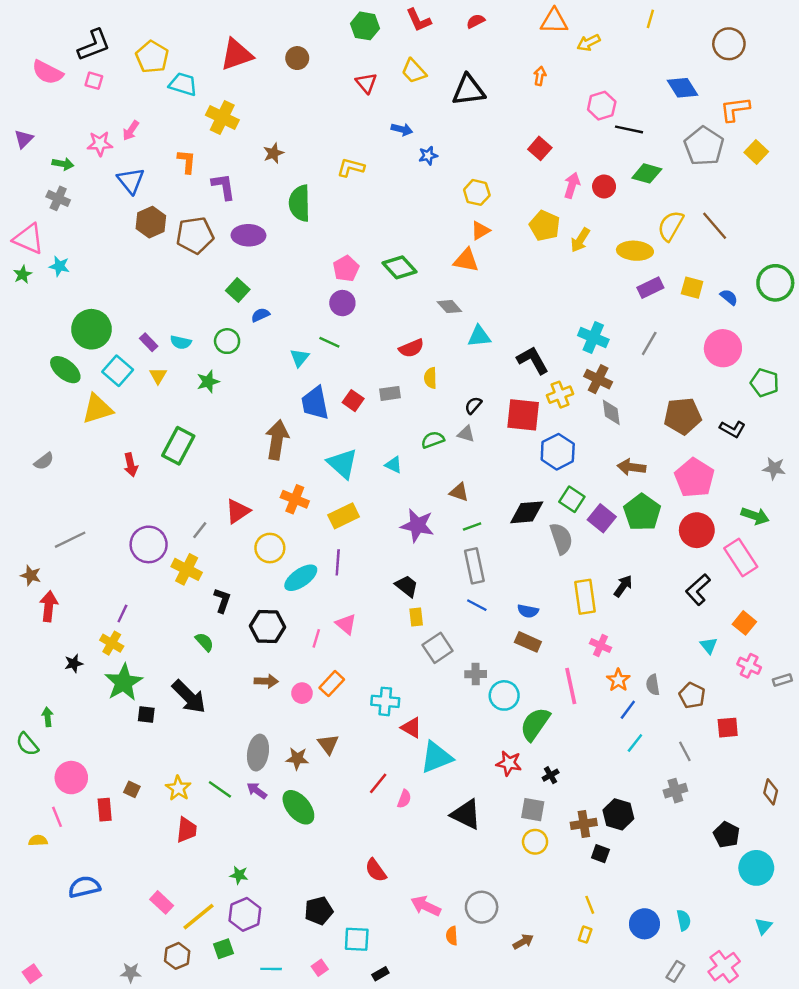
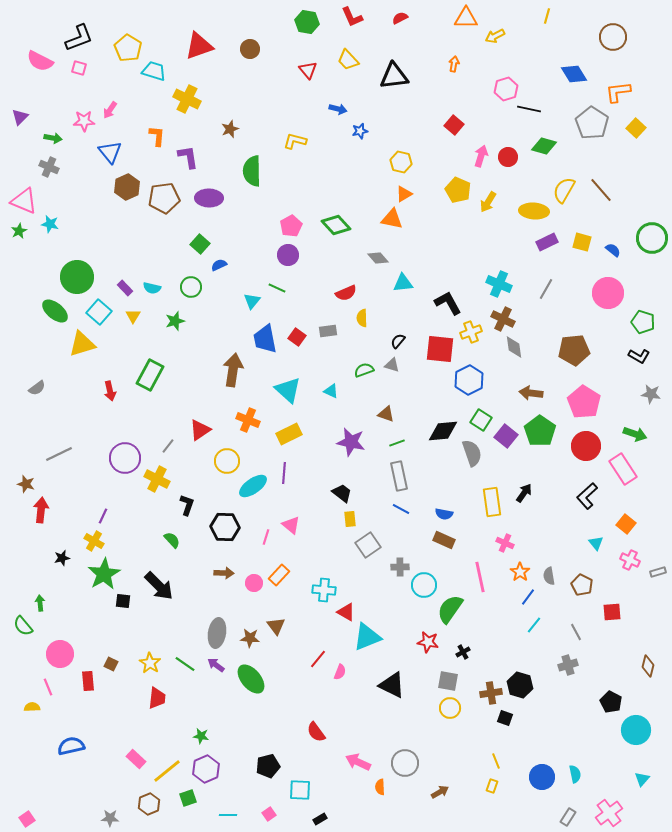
black L-shape: (732, 429) -> (639, 356), moved

